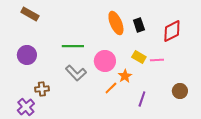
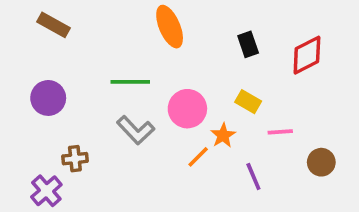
orange ellipse: (116, 23) -> (170, 27), moved
pink line: (157, 60) -> (280, 132), moved
purple line: (142, 99) -> (253, 176), turned -42

